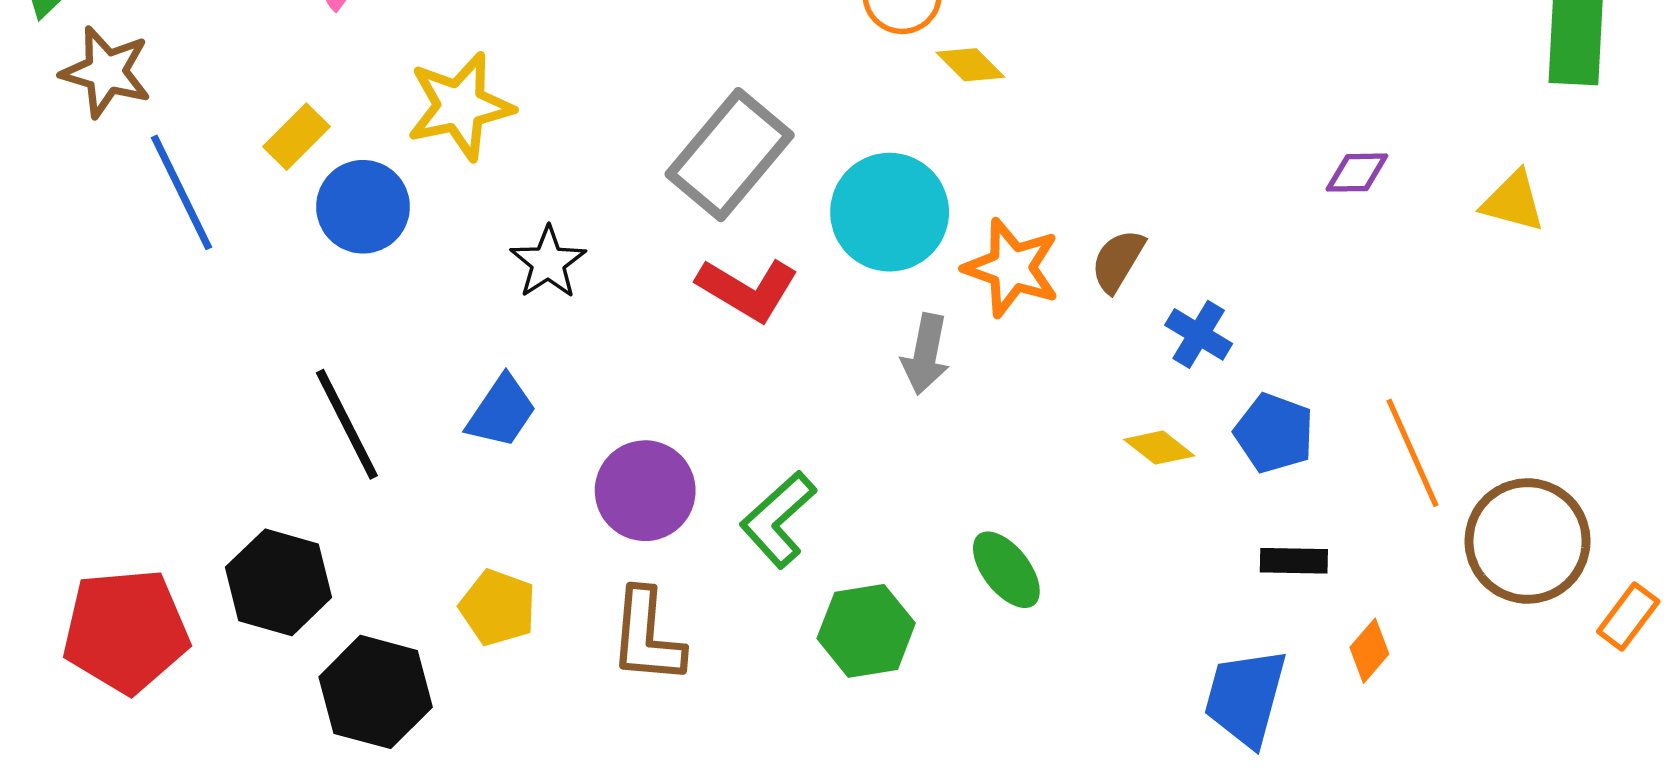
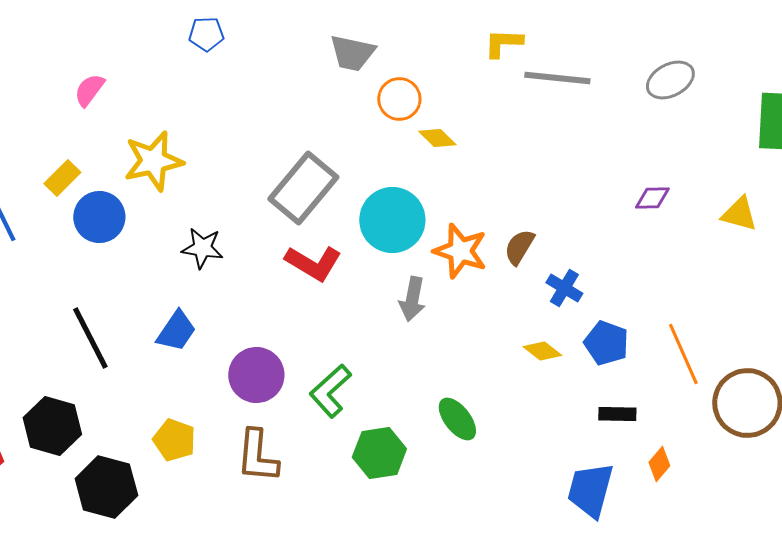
black star: (548, 262) -> (202, 248), turned -30

